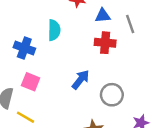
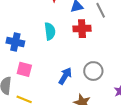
cyan semicircle: (54, 30) -> (50, 31), moved
blue arrow: (81, 80) -> (65, 76), moved

